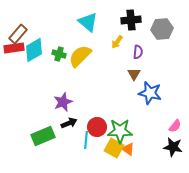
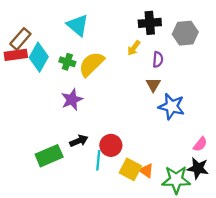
cyan triangle: (88, 22) -> (78, 25), moved
cyan diamond: (34, 50) -> (39, 57), turned -30
purple star: (63, 102) -> (72, 100), moved
green star: (120, 131) -> (176, 180), moved

